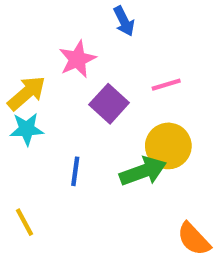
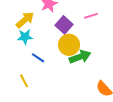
yellow circle: (168, 146) -> (69, 45), moved
blue line: (75, 171) -> (38, 58), moved, turned -64

